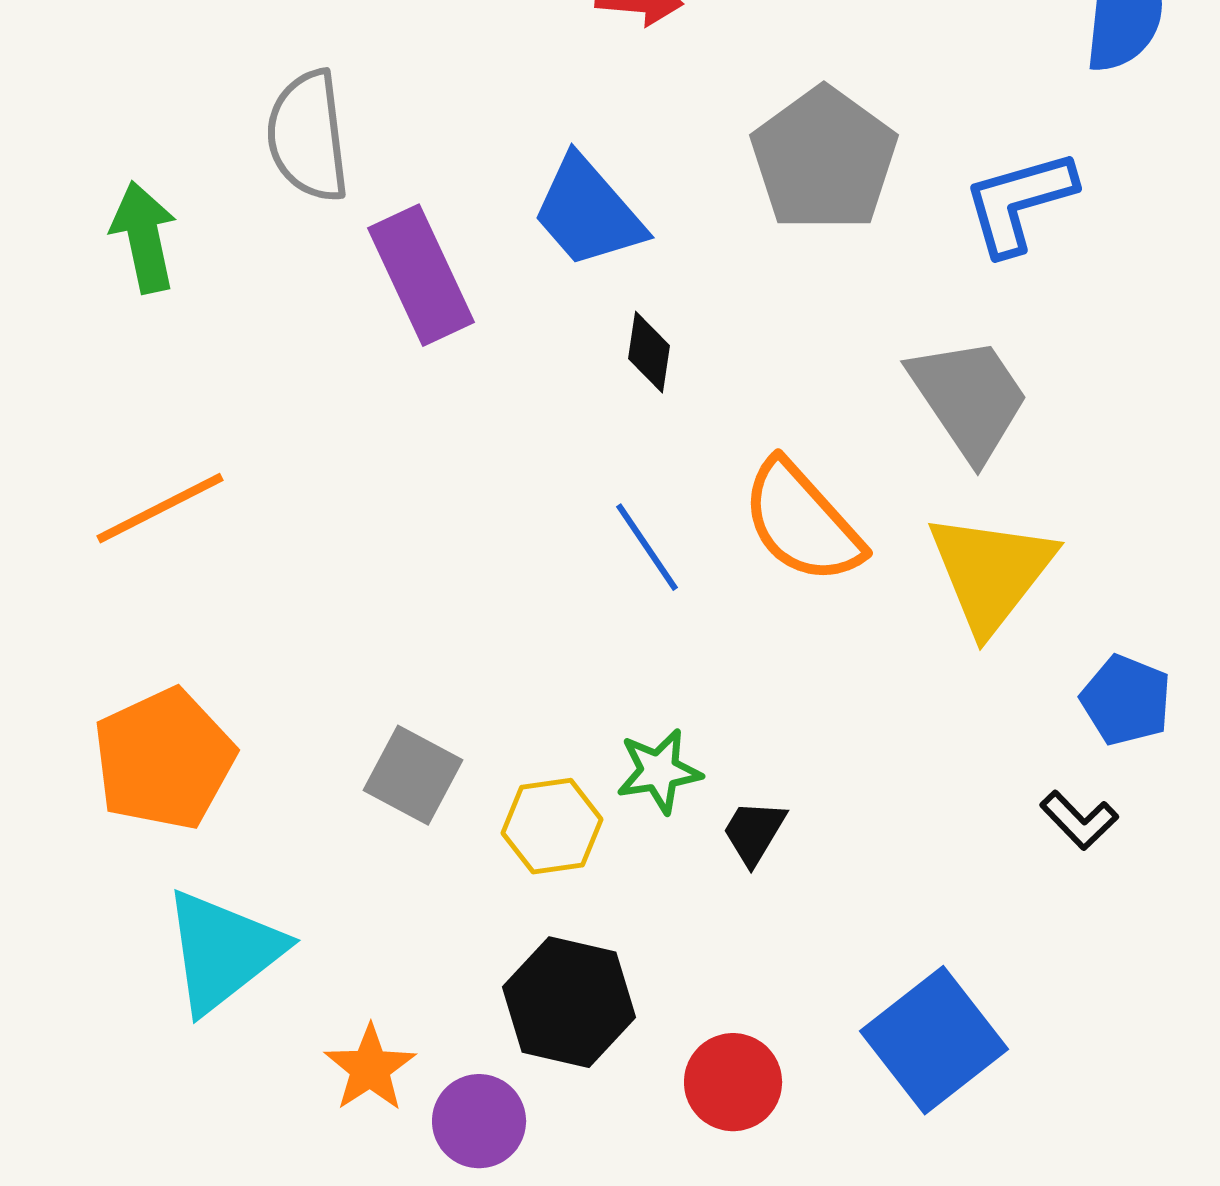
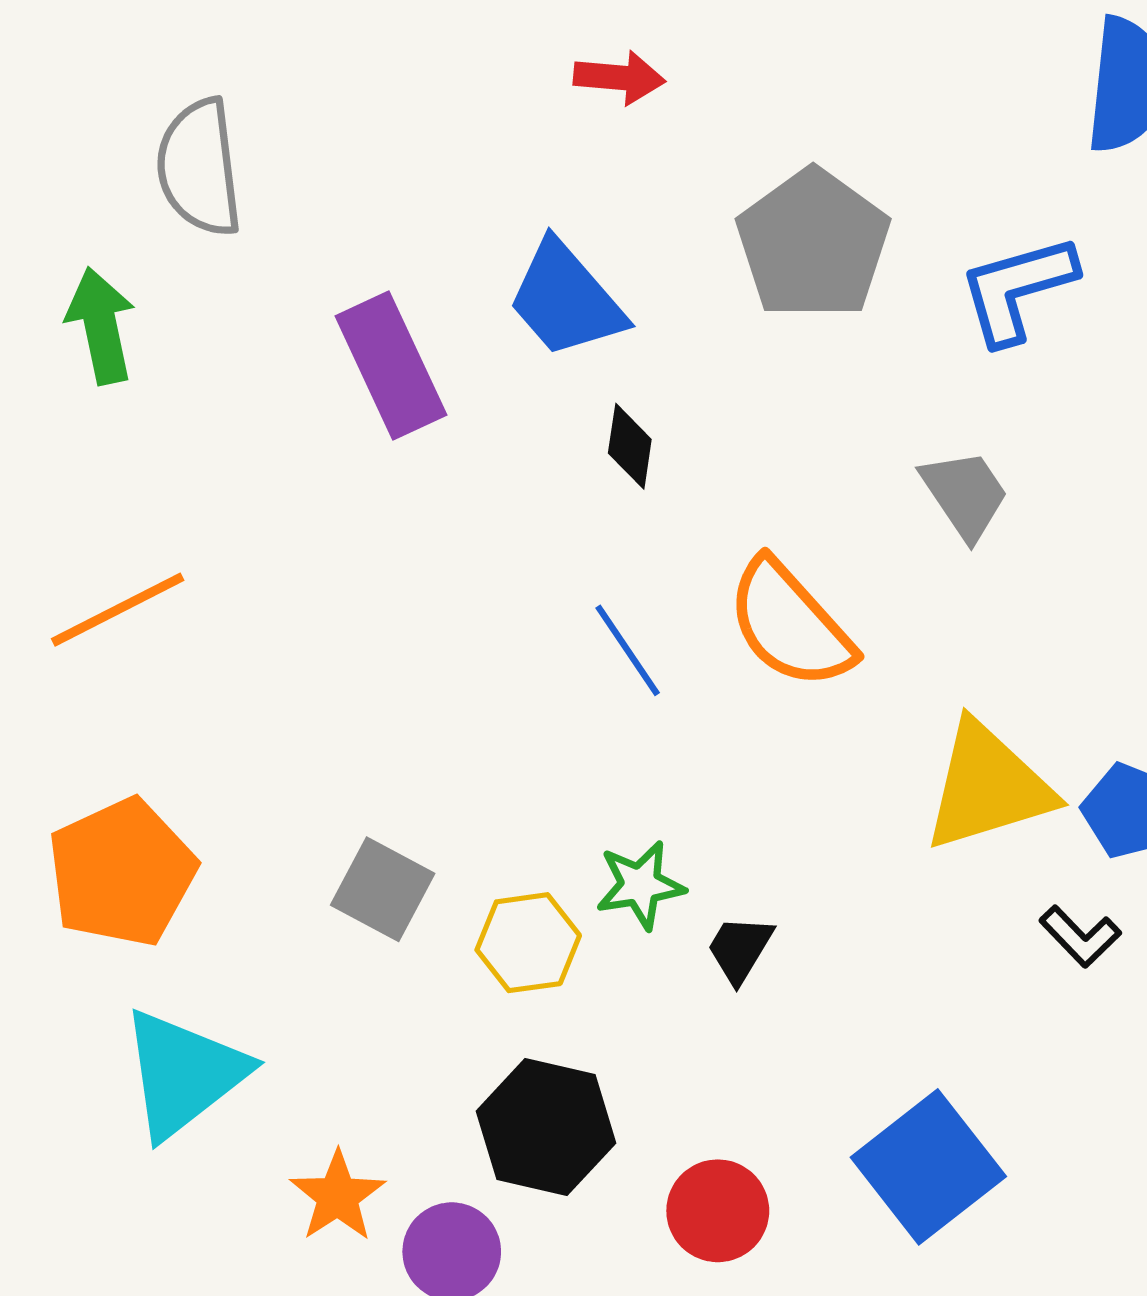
gray semicircle: (308, 136) -> (199, 168), moved
gray trapezoid: (969, 398) -> (965, 494), size x0.7
yellow triangle: (991, 572) -> (988, 787), moved, turned 35

